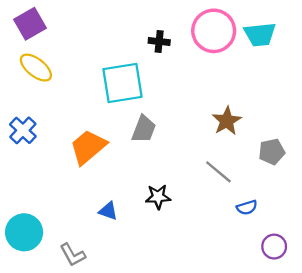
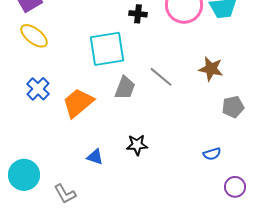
brown star: (227, 121) -> (211, 69), moved, turned -30
blue cross: (23, 130) -> (38, 89), moved
gray line: (218, 172) -> (161, 77), moved

